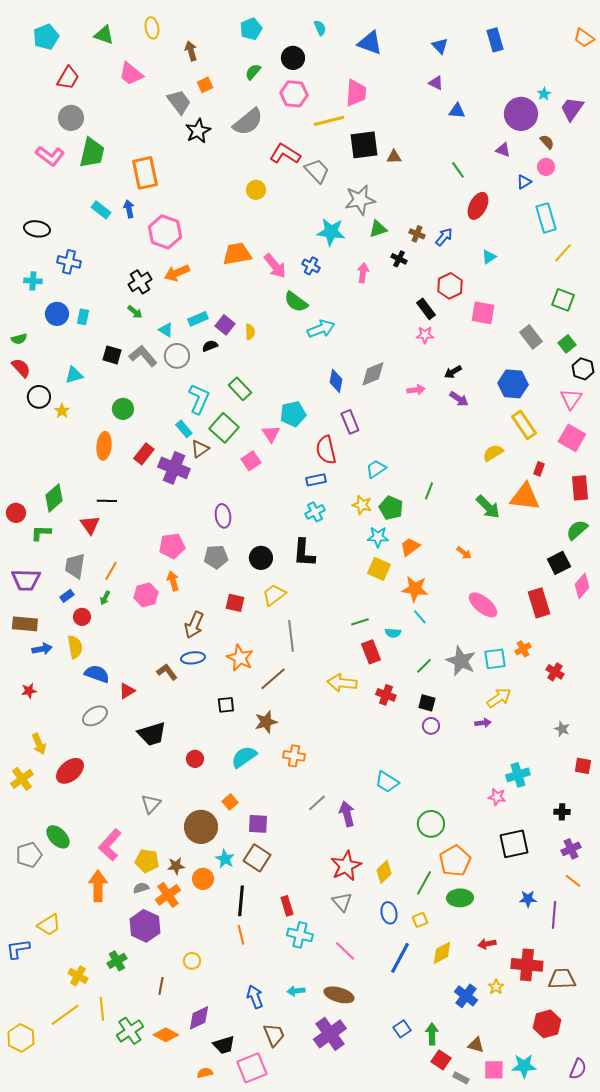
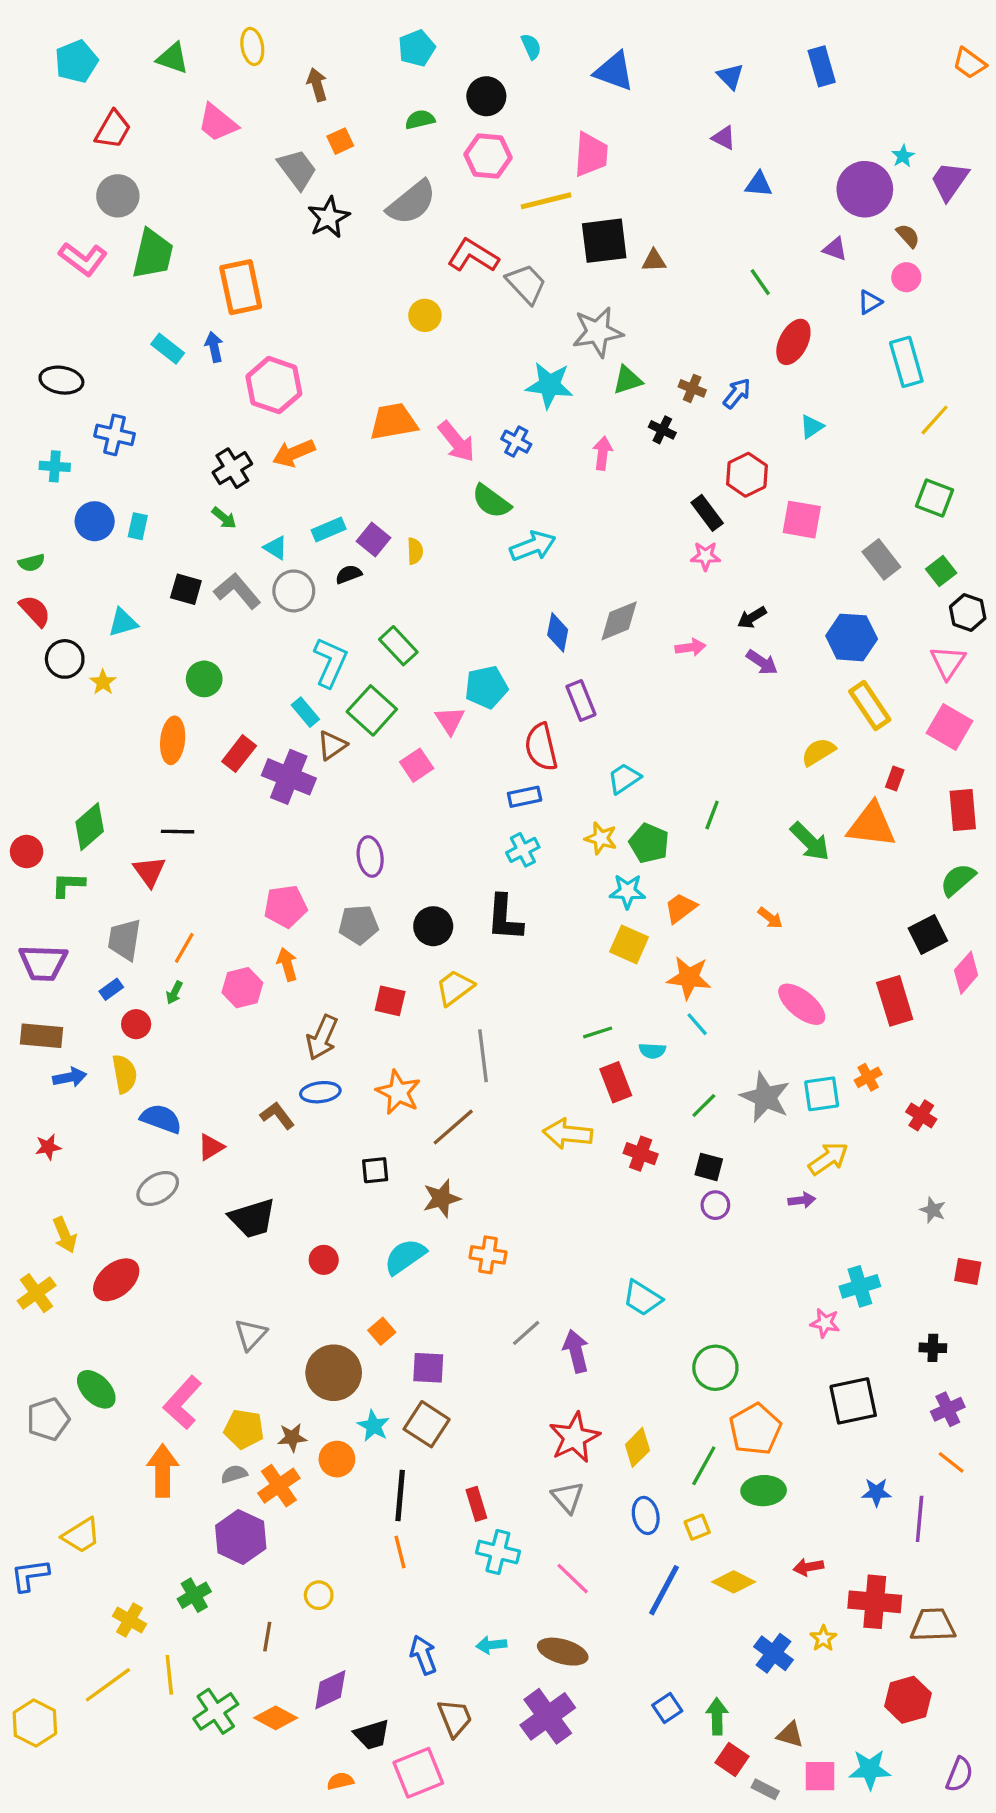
green semicircle: (253, 72) -> (420, 120), turned 36
yellow diamond: (442, 953) -> (734, 1582), turned 55

